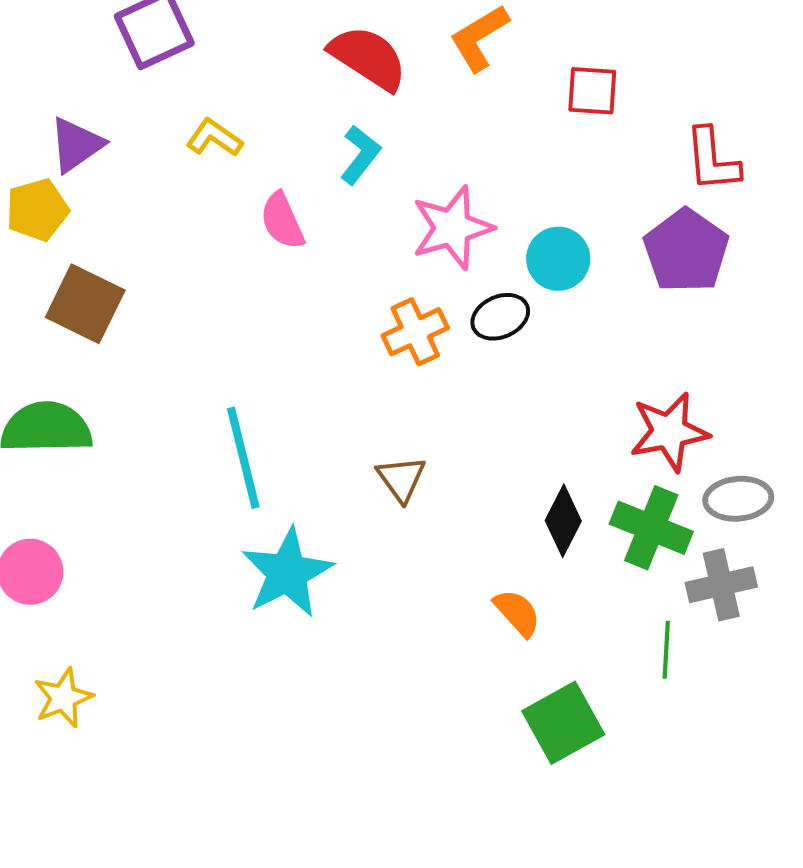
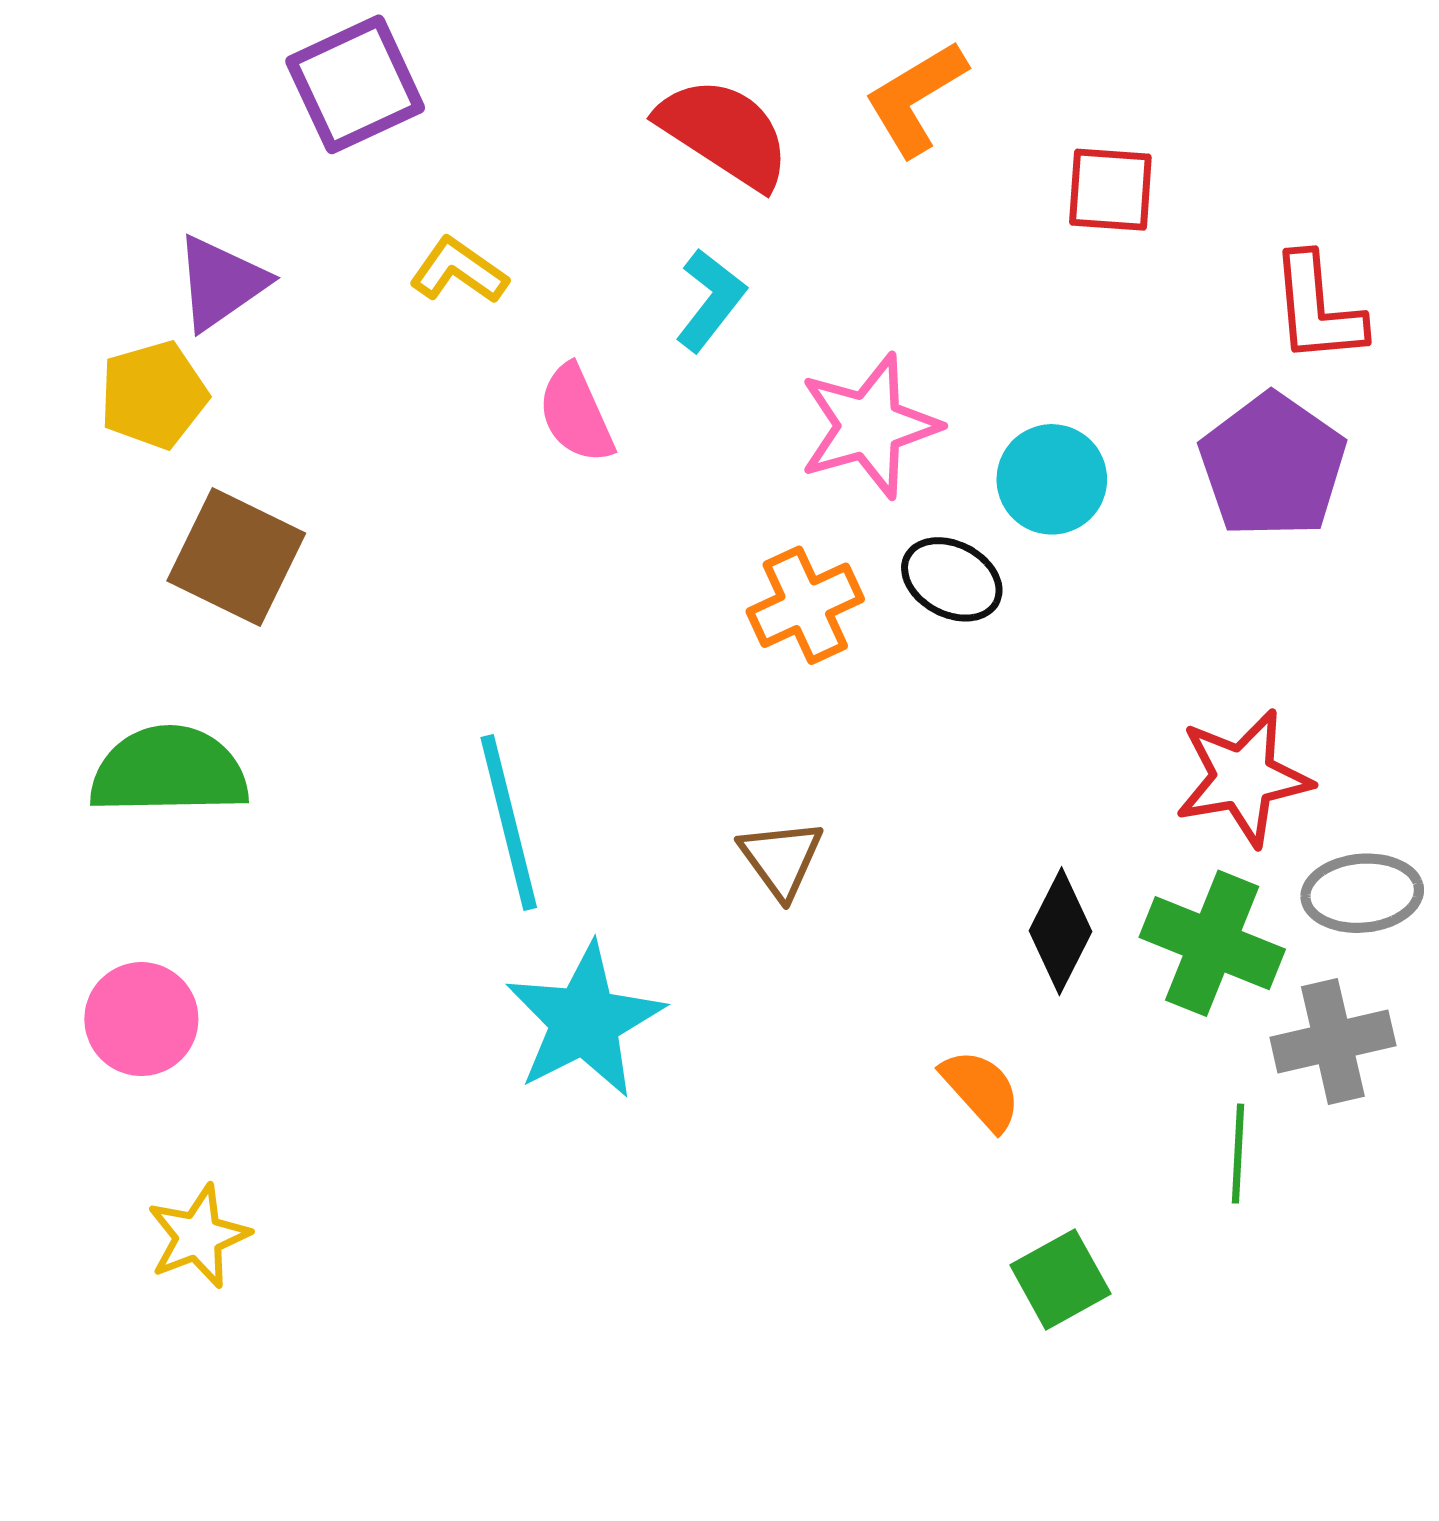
black ellipse: (500, 317) -> (952, 579), turned 52
green square: (563, 723) -> (1060, 1279), size x0.7

